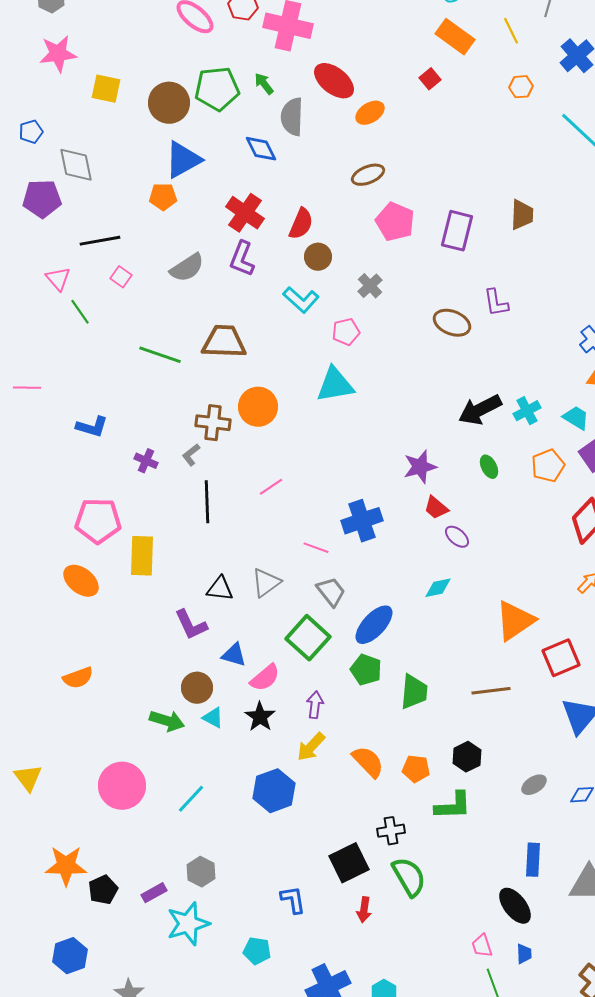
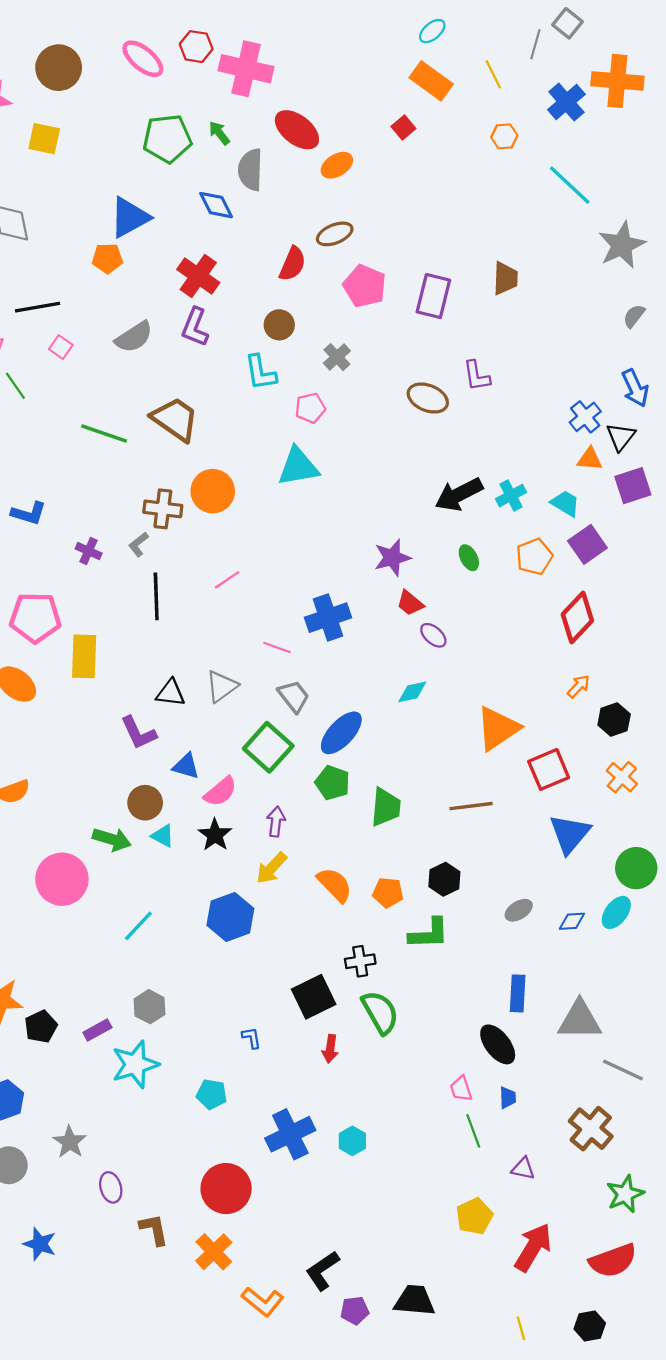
brown circle: (169, 103) -> (59, 68), moved
red semicircle: (301, 224) -> (293, 264), moved
cyan L-shape: (301, 300) -> (260, 373), turned 39
brown trapezoid: (224, 342) -> (175, 419), turned 33
pink circle: (122, 786) -> (62, 879), moved
blue L-shape: (293, 900) -> (252, 1038), size x0.7

